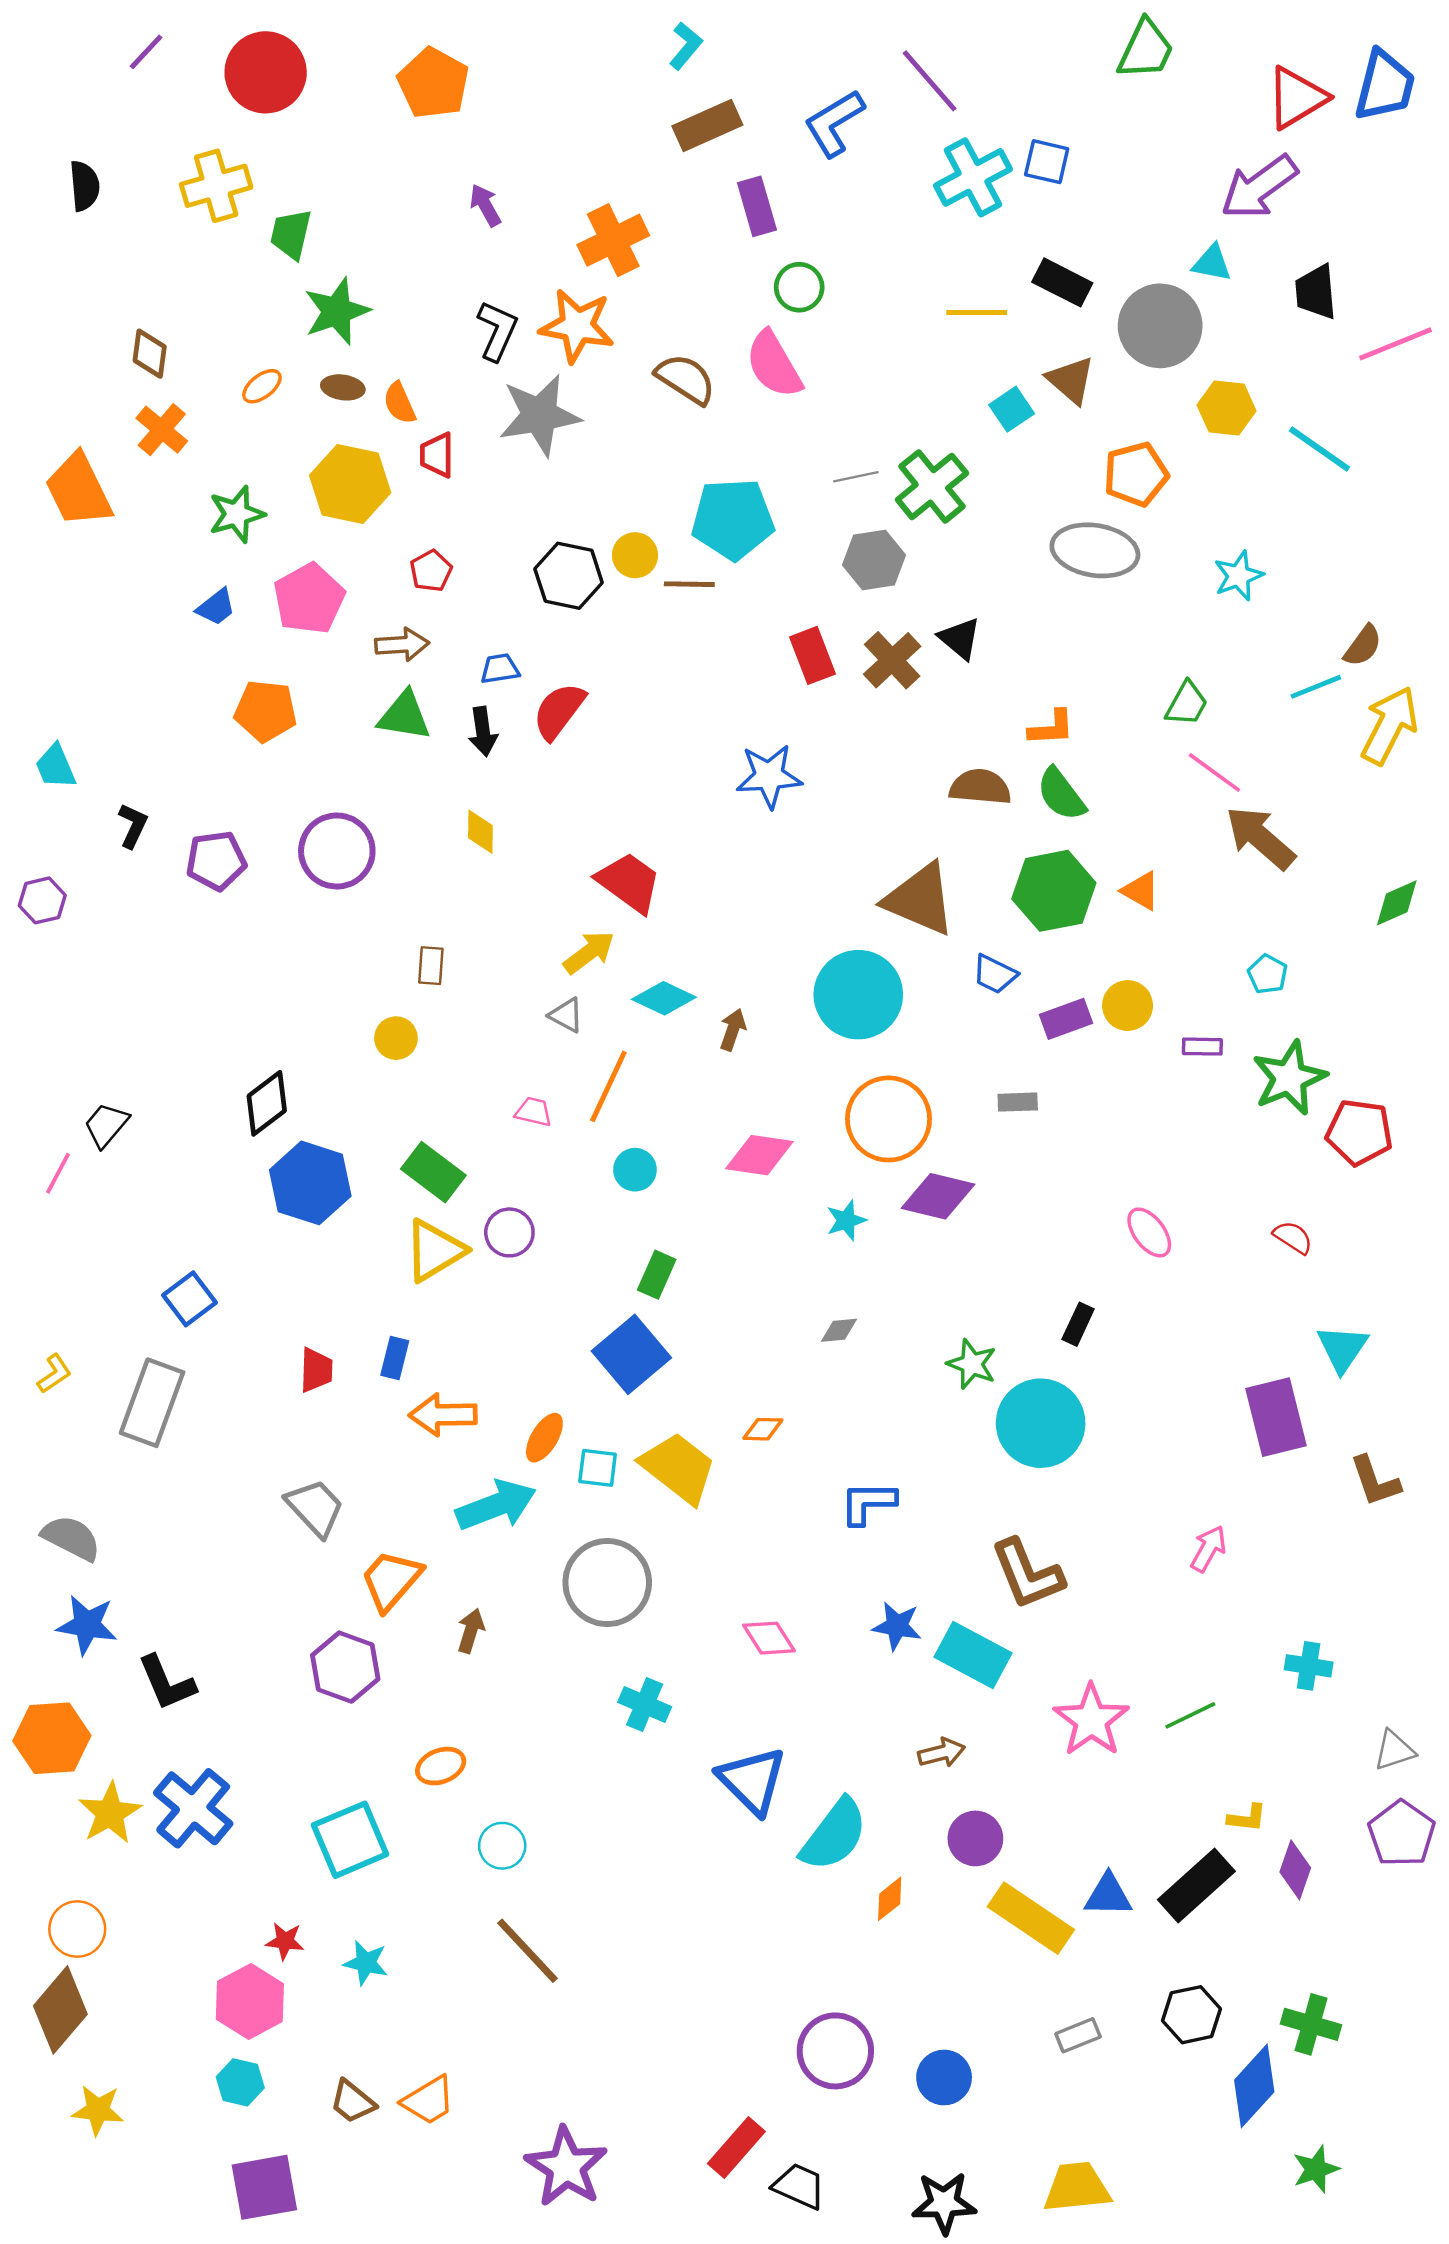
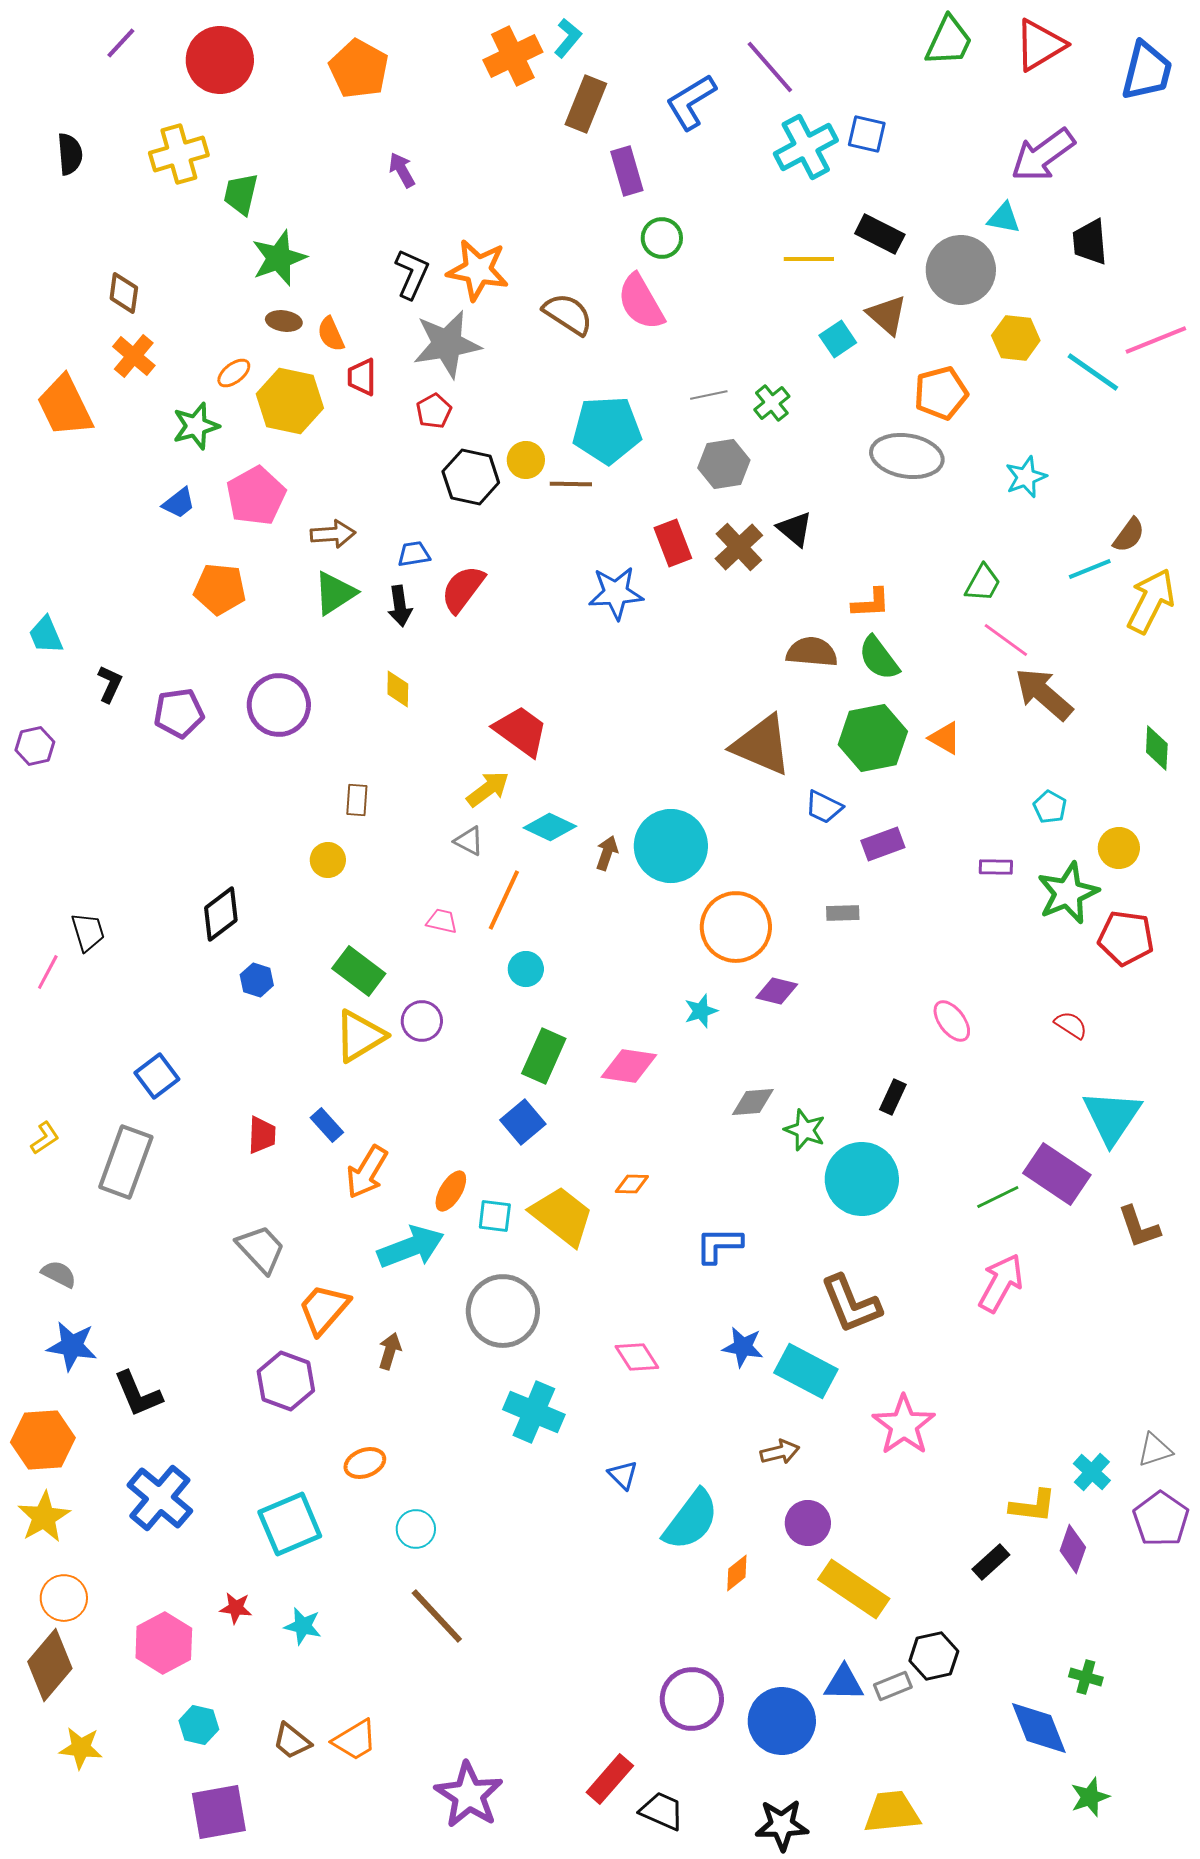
red triangle: (1297, 98) -> (1040, 45), moved
brown rectangle: (707, 125) -> (586, 104), turned -44
orange cross: (613, 240) -> (513, 56), moved
pink line: (1396, 344) -> (1156, 340), moved
orange ellipse: (262, 386) -> (234, 373), moved
green cross: (932, 486) -> (772, 403), size x0.6
red pentagon: (431, 571) -> (434, 411), moved
green triangle: (404, 716) -> (335, 593), turned -42
blue star: (769, 776) -> (616, 593), moved
green diamond: (1397, 903) -> (1157, 748), turned -63
cyan circle: (858, 995) -> (671, 846), moved
yellow circle: (1128, 1006) -> (1119, 848), moved
black trapezoid: (106, 1125) -> (88, 932), turned 123
pink diamond: (759, 1155) -> (629, 1066), moved
blue hexagon: (310, 1183) -> (257, 980), size x0.5
purple diamond: (938, 1196) -> (777, 991), size x0.7
green rectangle: (657, 1275) -> (544, 1056), size x1.4
gray diamond: (839, 1330) -> (753, 1102), moved, size x1.4
cyan triangle: (1342, 1348) -> (1112, 1117), size x1.4
blue square: (631, 1354) -> (523, 1122), size x0.7
blue rectangle: (395, 1358) -> (327, 1125), turned -56
orange arrow: (443, 1415) -> (367, 1172), turned -58
purple rectangle: (1276, 1417) -> (1057, 1174), turned -42
gray semicircle: (71, 1538) -> (59, 1274), size x0.7
pink arrow: (1208, 1549) -> (1001, 1283), size x1.5
cyan cross: (1309, 1666) -> (1092, 1472), moved, turned 33
cyan cross: (645, 1704) -> (534, 1412), size x1.4
green line: (1190, 1715) -> (998, 1197), moved
blue triangle: (752, 1781) -> (623, 1475), size x0.5
yellow star: (110, 1813) -> (44, 1517), moved
yellow L-shape: (1247, 1818) -> (1033, 1506), size x1.4
black rectangle: (1196, 1886) -> (991, 1562), size x0.6
blue triangle: (1108, 1895) -> (844, 1683), moved
pink hexagon: (250, 2001) -> (164, 1643), moved
black hexagon: (1192, 2015) -> (934, 1656), moved
green cross: (1311, 2024) -> (1086, 1677), size x0.7
blue circle: (944, 2077) -> (782, 1721), size x1.5
blue diamond: (1254, 2086) -> (1039, 1728), turned -64

